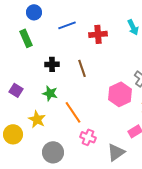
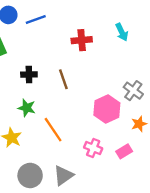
blue line: (67, 25) -> (36, 20), moved
pink cross: (88, 137) -> (93, 148), moved
gray triangle: (116, 152) -> (63, 175), moved

